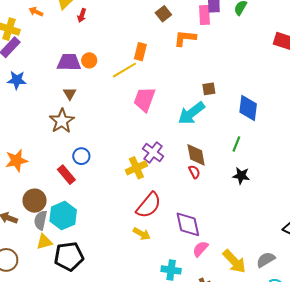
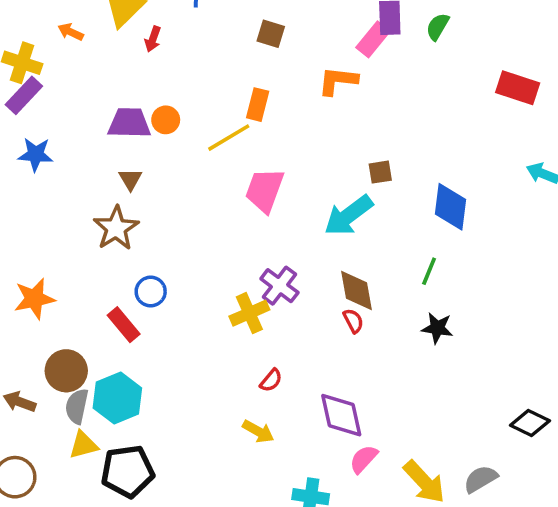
brown square: (163, 14) -> (271, 34), moved, turned -35
pink rectangle: (204, 15) -> (373, 39), turned 42
red semicircle: (149, 205) -> (271, 380), size x0.5

